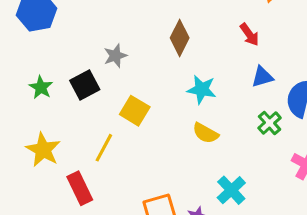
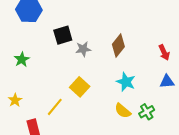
gray star: (115, 56) -> (83, 49), moved
black square: (85, 85) -> (63, 35), moved
green cross: (270, 123) -> (147, 112), moved
yellow star: (43, 150) -> (15, 100), size x0.6

